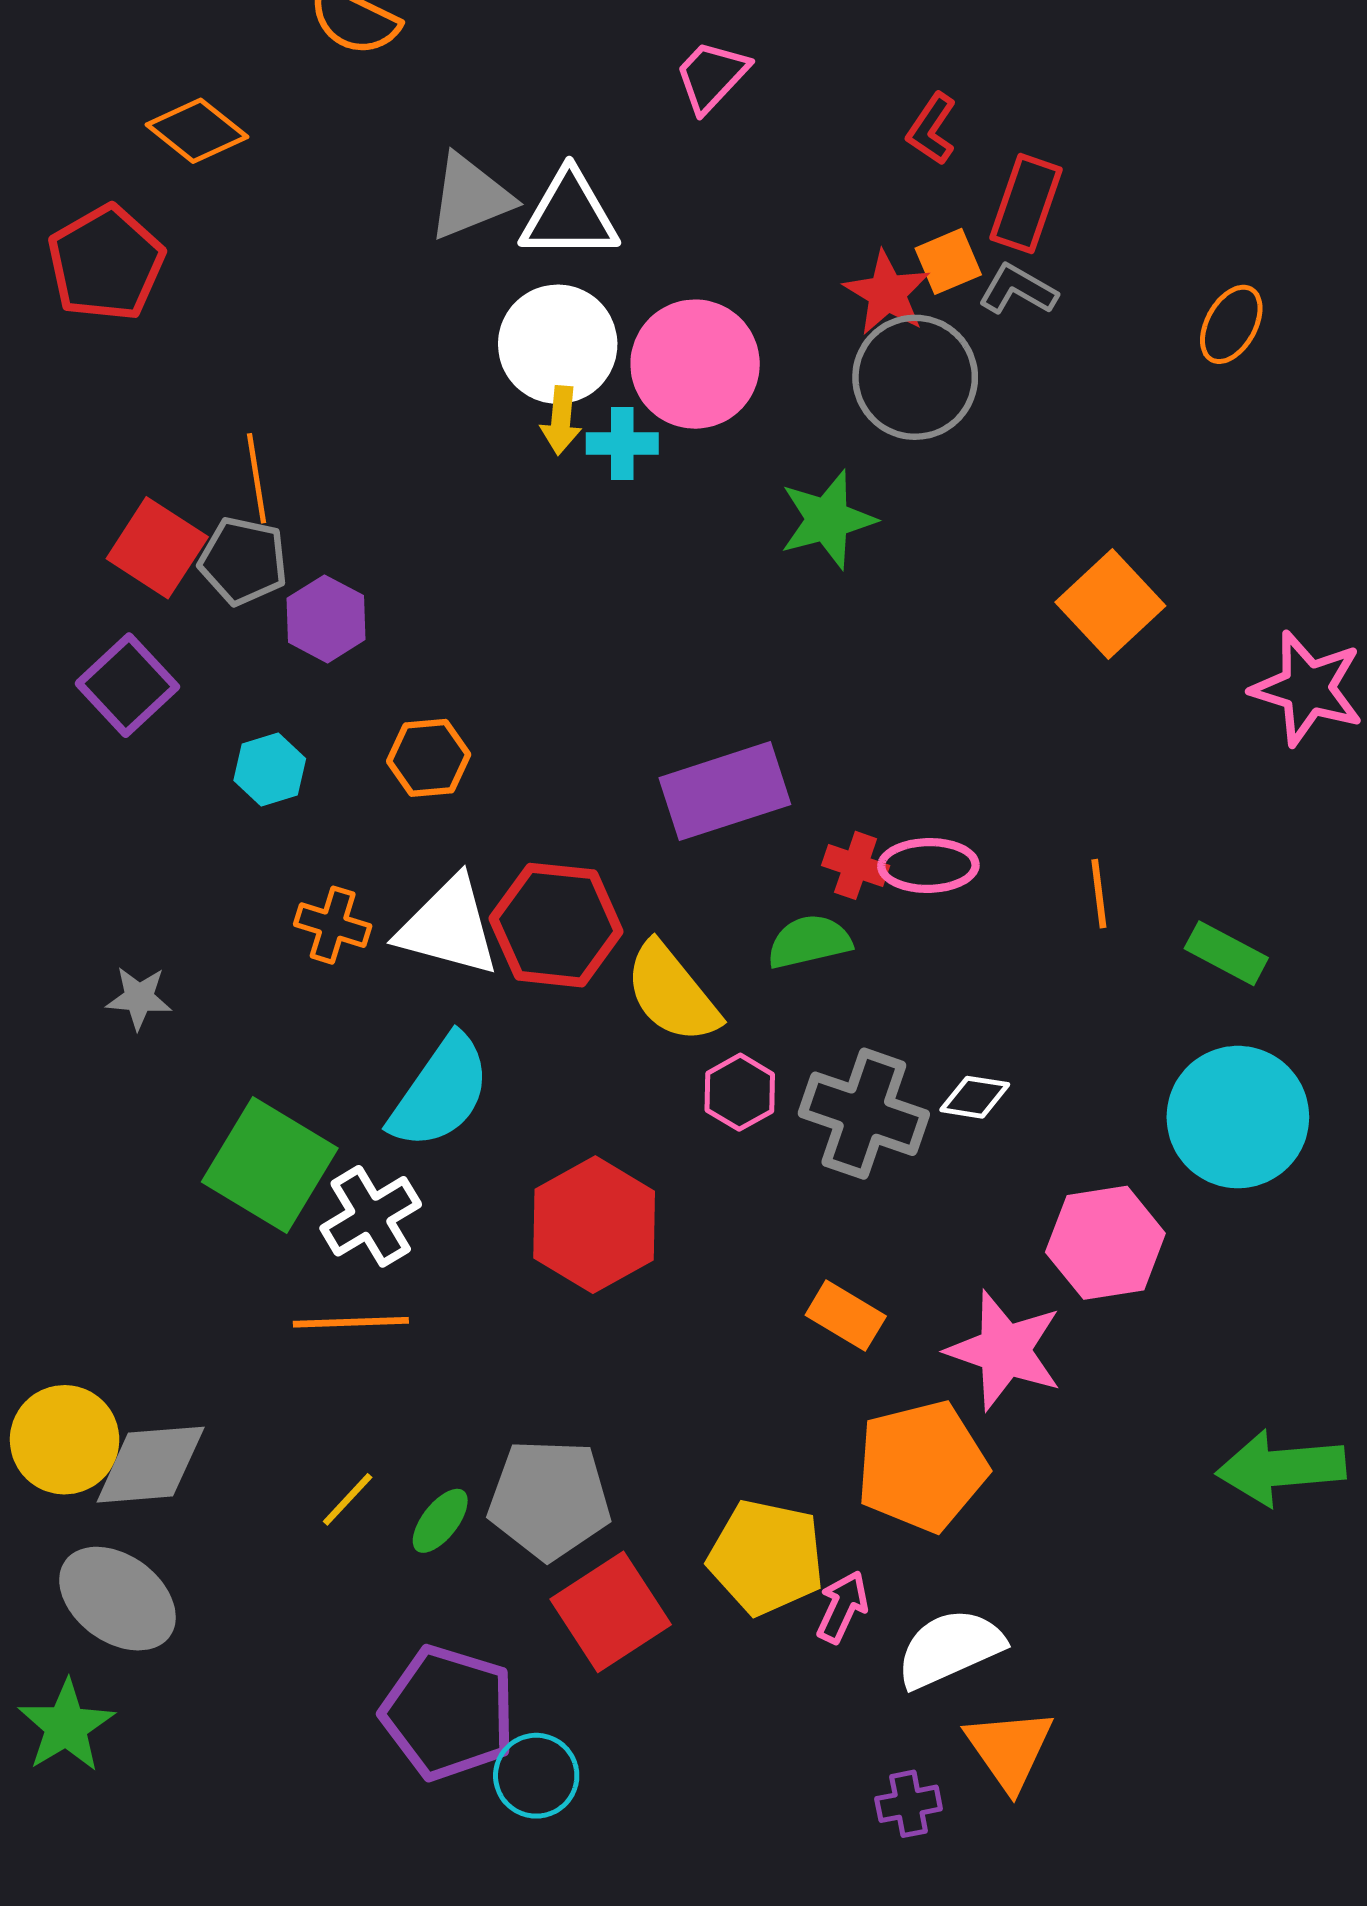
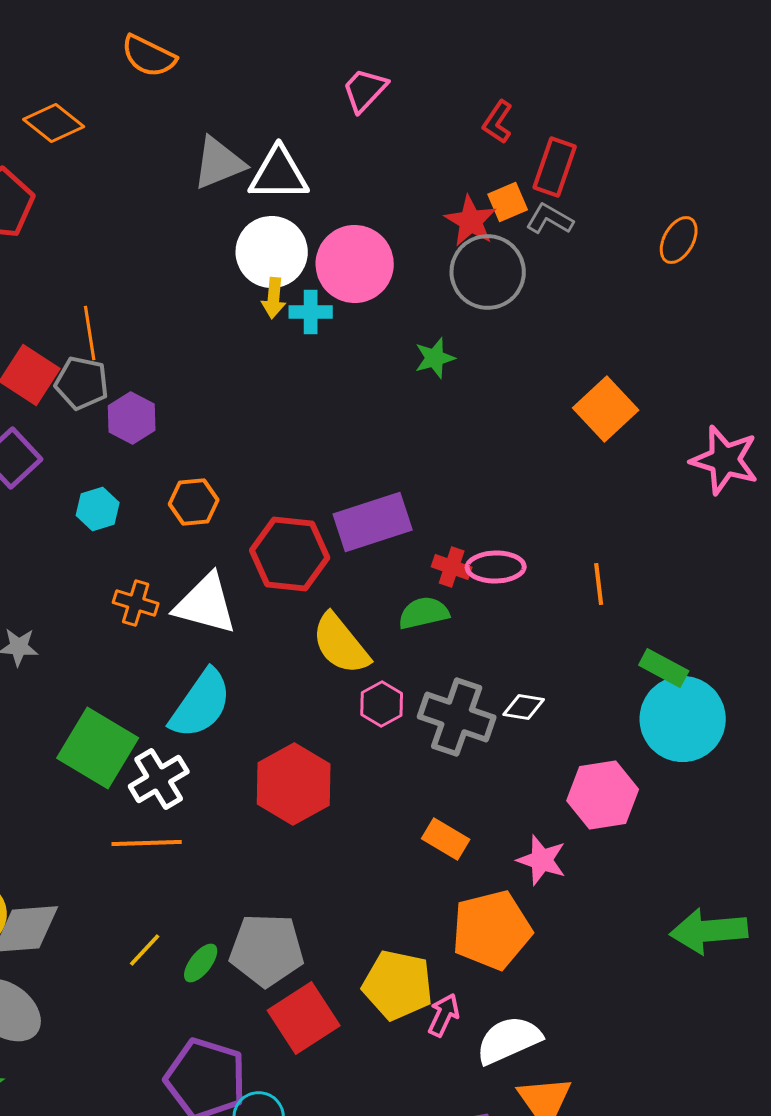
green star: (827, 520) -> (435, 358), size x0.7
red hexagon: (556, 925) -> (290, 554), moved
green rectangle: (1226, 953) -> (664, 668), moved
pink star: (1005, 1350) -> (542, 860), size x0.7

